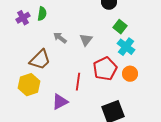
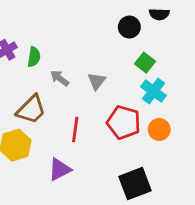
green semicircle: (42, 14) -> (34, 57), moved
red pentagon: (105, 69) -> (124, 122), turned -30
red line: (78, 82) -> (75, 129), moved

